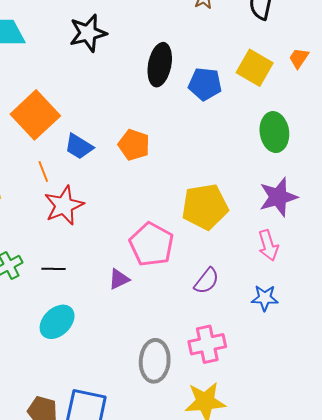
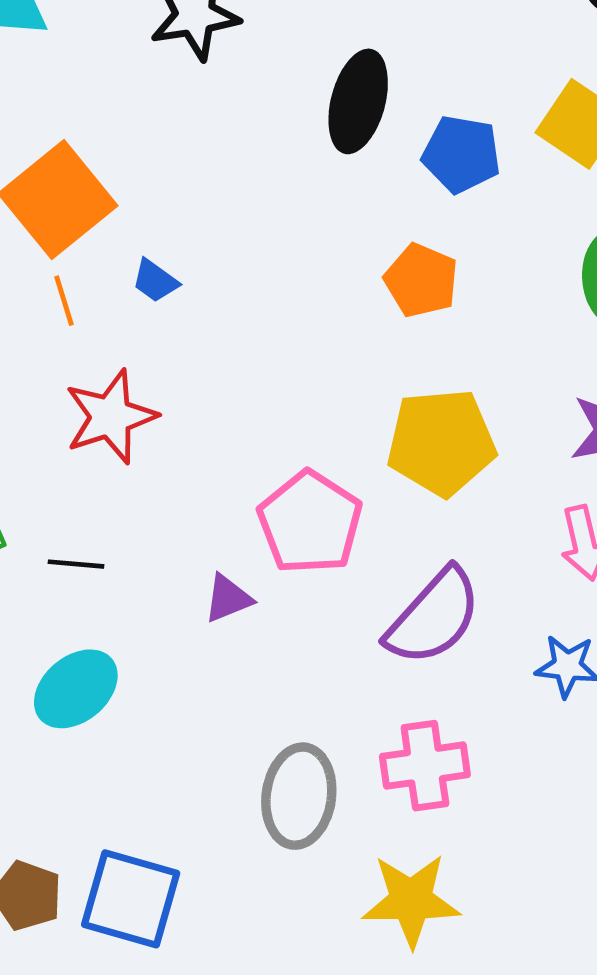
orange pentagon: (134, 145) -> (421, 280), moved
blue trapezoid: (79, 147) -> (155, 281), size x0.7
orange line: (43, 171) -> (64, 301), moved
purple semicircle: (207, 281) -> (434, 617), size x1.6

